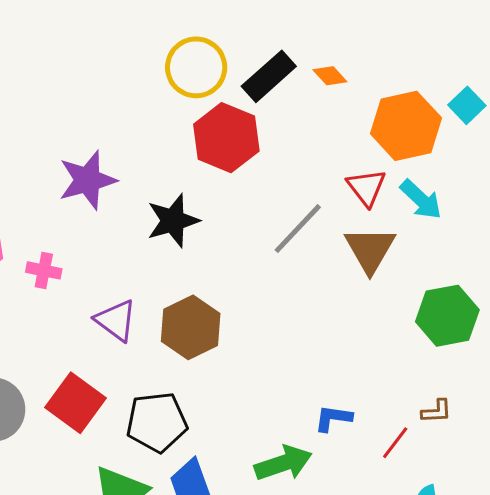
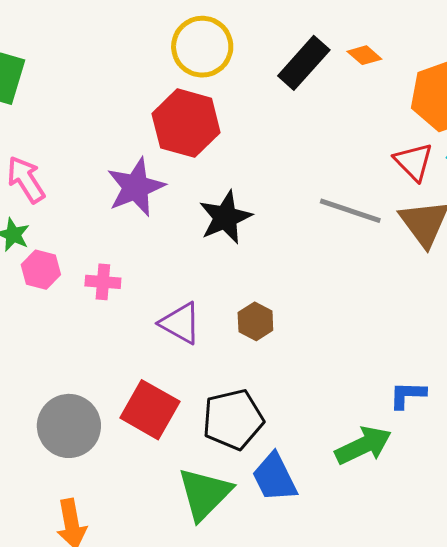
yellow circle: (196, 67) -> (202, 47), moved
red hexagon: (226, 138) -> (186, 123), moved
gray line: (298, 229) -> (350, 211), turned 72
brown hexagon: (191, 327) -> (255, 321), size x0.6

